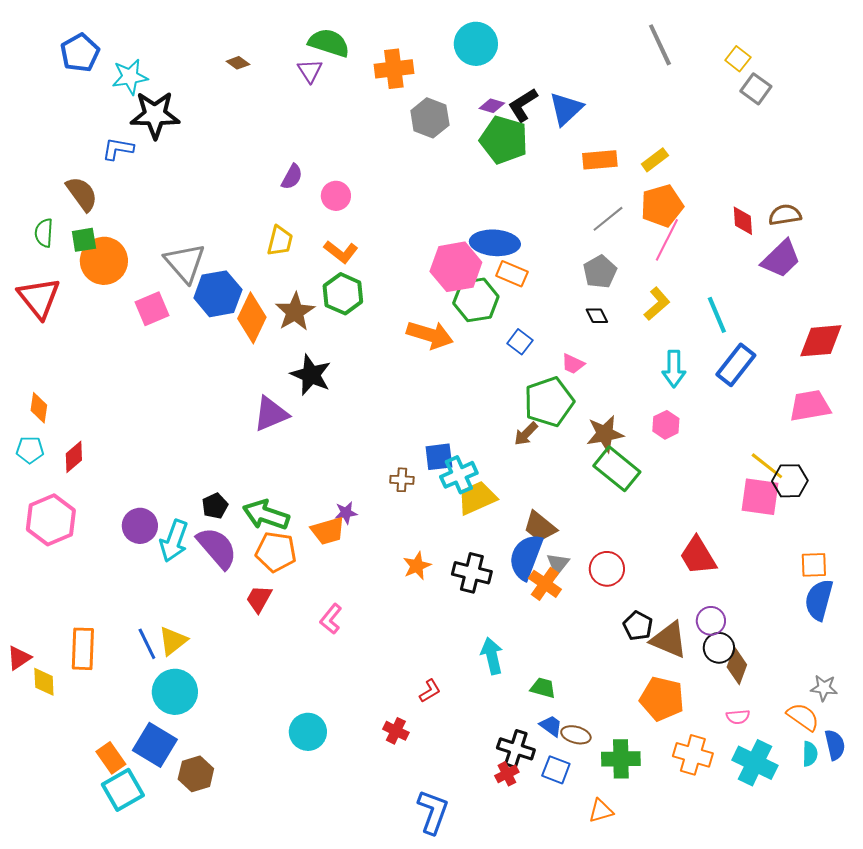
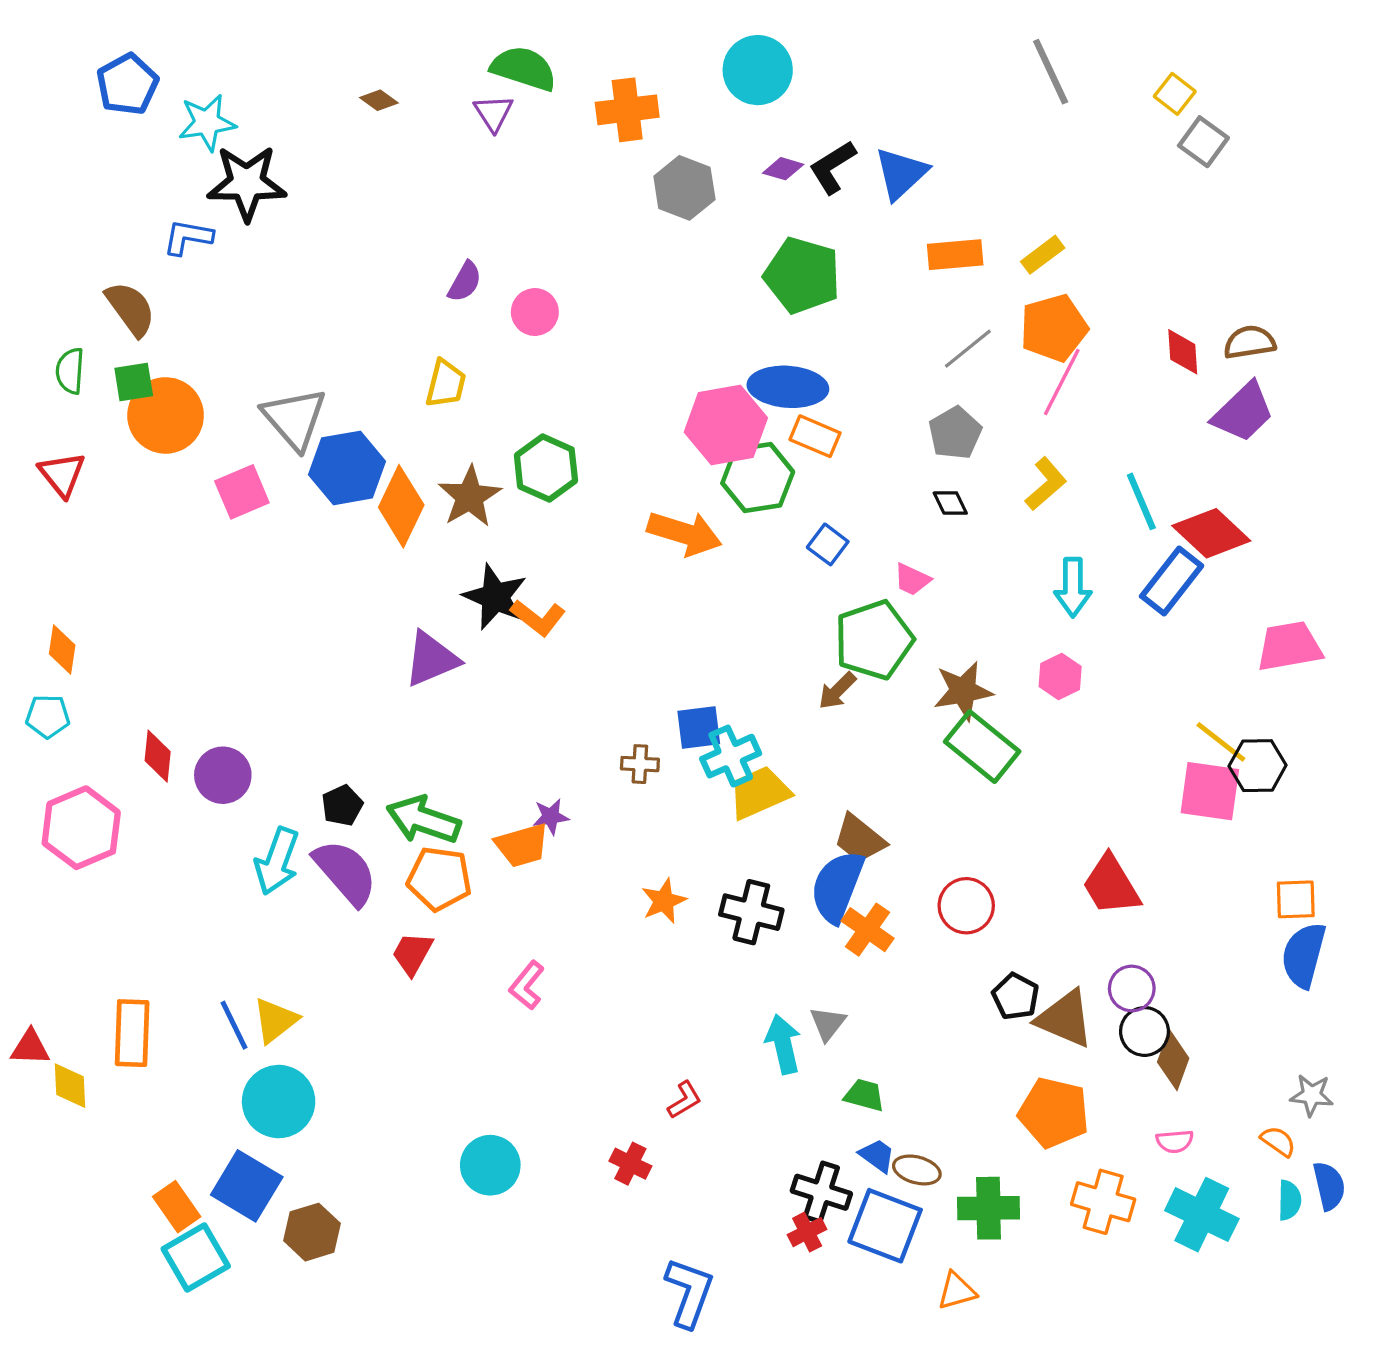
green pentagon: (504, 140) -> (802, 275), moved
orange L-shape: (341, 252) -> (538, 618), moved
red triangle: (39, 298) -> (62, 474), size x0.7
red diamond: (821, 341) -> (1211, 533), moved, turned 48
red diamond: (74, 457) -> (158, 756), moved, turned -44
purple circle: (140, 526) -> (223, 775), moved
gray triangle: (558, 564) -> (828, 1024), moved
red triangle: (19, 658) -> (30, 1047), turned 36
orange semicircle: (803, 717) -> (1278, 1141), size x0.7
blue square: (556, 770) -> (885, 1226), size x1.6

